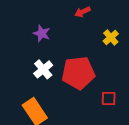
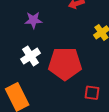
purple star: (42, 33) -> (33, 20), turned -30

